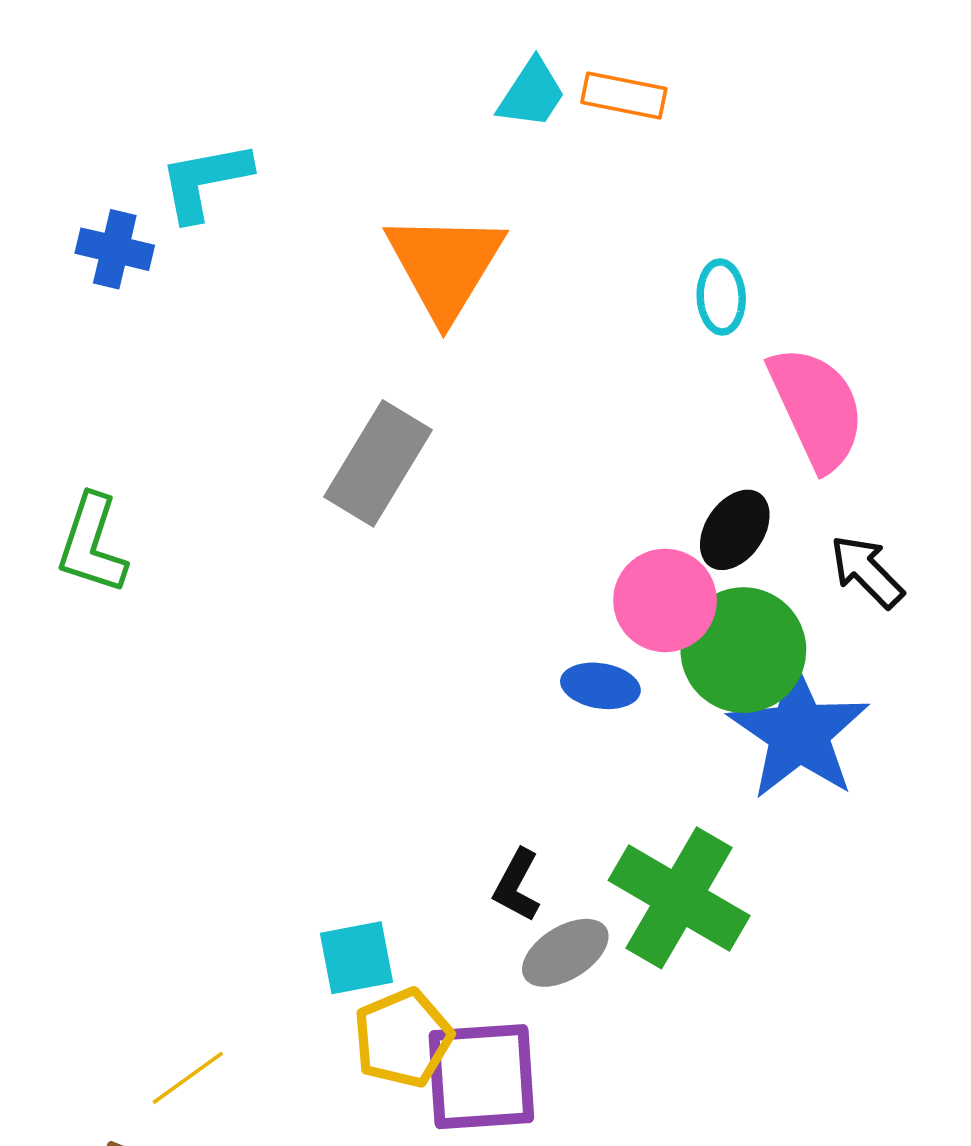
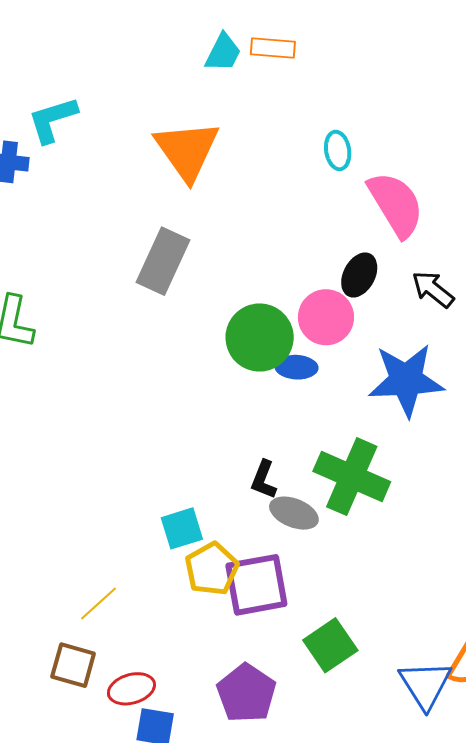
green circle: (743, 650) -> (260, 337), moved
blue star: (799, 732) -> (406, 380), turned -30
gray ellipse: (565, 953) -> (294, 513), turned 60

